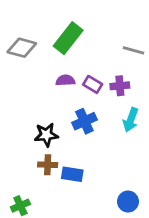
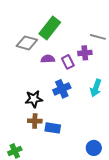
gray diamond: (22, 48) -> (27, 43), moved
purple rectangle: (93, 84) -> (68, 62), turned 32
purple cross: (120, 86) -> (85, 53), moved

